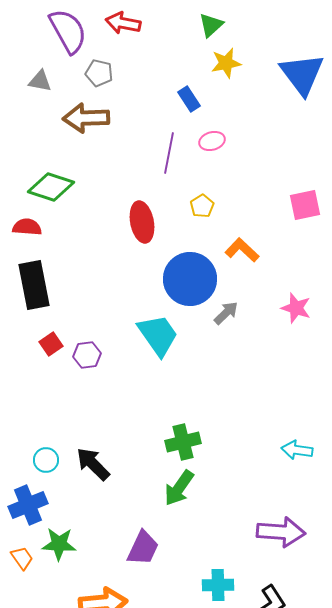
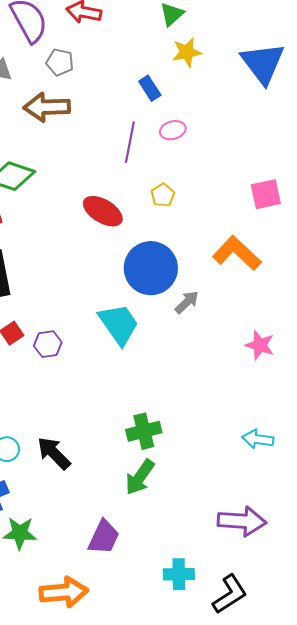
red ellipse: (142, 222) -> (103, 211), turned -48
orange L-shape: (242, 250) -> (237, 253), moved, size x1.4
pink star: (296, 308) -> (260, 345), moved

